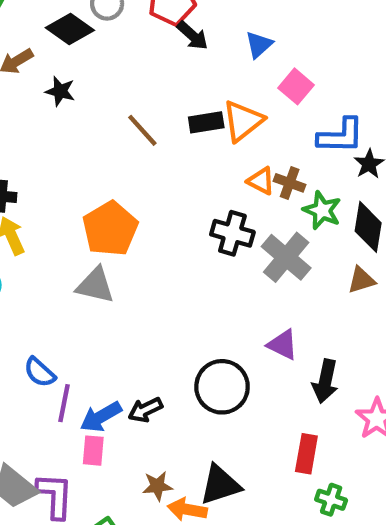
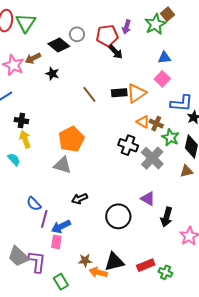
blue triangle: (259, 45) -> (164, 58), moved, turned 32
black arrow: (145, 410) -> (80, 199), moved
red rectangle: (306, 454) -> (146, 265), moved, turned 54

